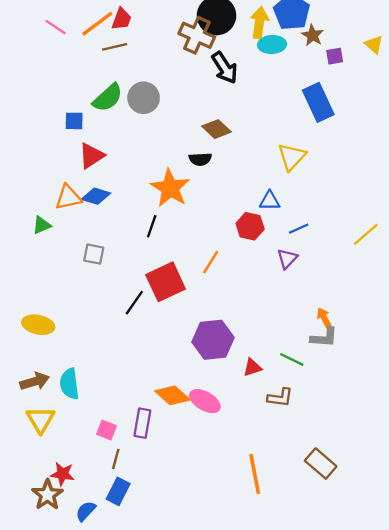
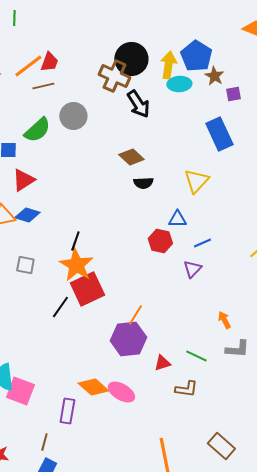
gray circle: (144, 98) -> (73, 116), moved
black semicircle: (200, 159) -> (143, 183), moved
orange star: (170, 188) -> (76, 265), moved
orange line: (211, 262) -> (135, 315), moved
gray L-shape: (324, 337) -> (237, 349), moved
pink square: (106, 430) -> (20, 391), moved, size x1.6

